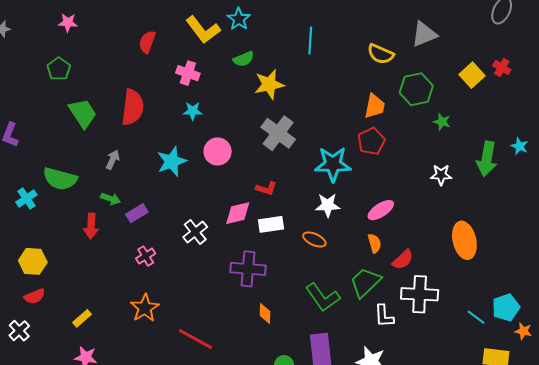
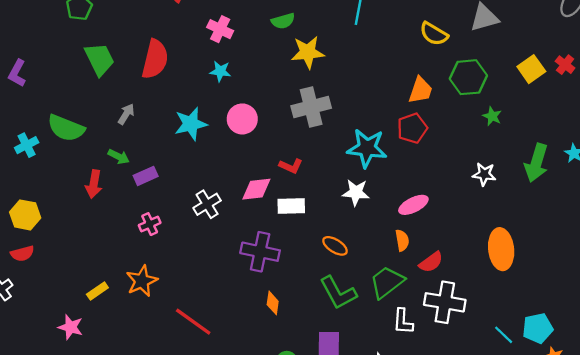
gray cross: (278, 133) -> (311, 107), turned 32
orange ellipse: (314, 239) -> (335, 246), moved
yellow rectangle: (82, 318) -> (97, 291), moved

